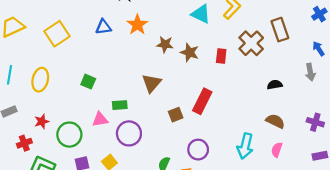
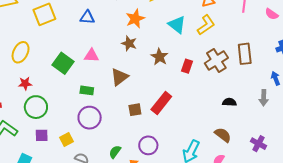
orange star: (137, 25) -> (135, 19), moved
brown star: (165, 44) -> (129, 43), moved
green square: (88, 82) -> (63, 63), size x1.5
pink triangle: (100, 119) -> (91, 56), moved
red star: (42, 121) -> (25, 84), moved

